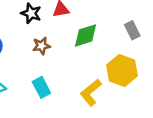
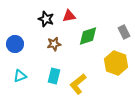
cyan rectangle: (41, 87) -> (54, 76), turned 42
yellow L-shape: (91, 93) -> (78, 84), moved

